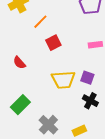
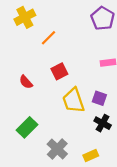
red square: (53, 43) -> (59, 71), moved
yellow trapezoid: (63, 80) -> (73, 100), turned 75

